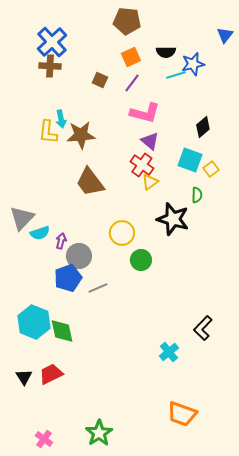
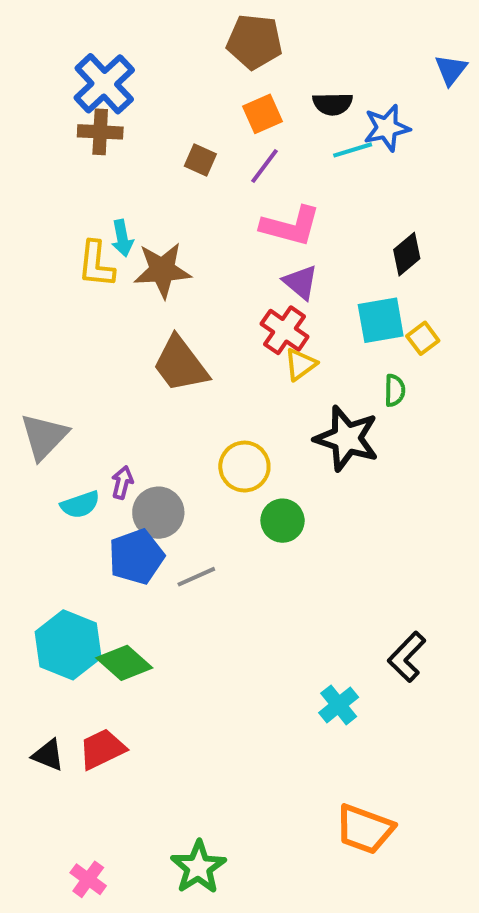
cyan square: (190, 160) -> (381, 320), turned -30
cyan semicircle: (40, 233) -> (80, 505), moved
green diamond: (62, 331) -> (124, 663), turned -36
black triangle: (24, 377) -> (48, 755), turned -36

